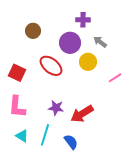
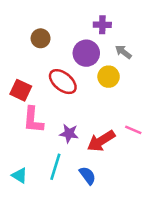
pink line: (115, 78) -> (133, 130), moved, turned 56
pink L-shape: (17, 107) -> (33, 120), moved
cyan triangle: (22, 136) -> (20, 175), moved

